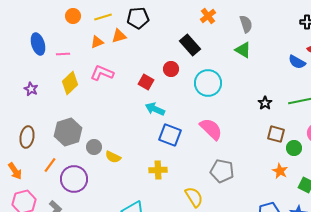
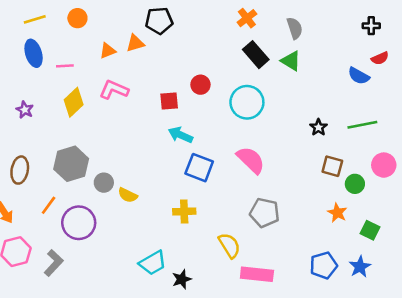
yellow line: (103, 17) -> (35, 19), moved
black rectangle: (190, 45) -> (256, 55), moved
red square: (146, 82) -> (169, 101), turned -35

